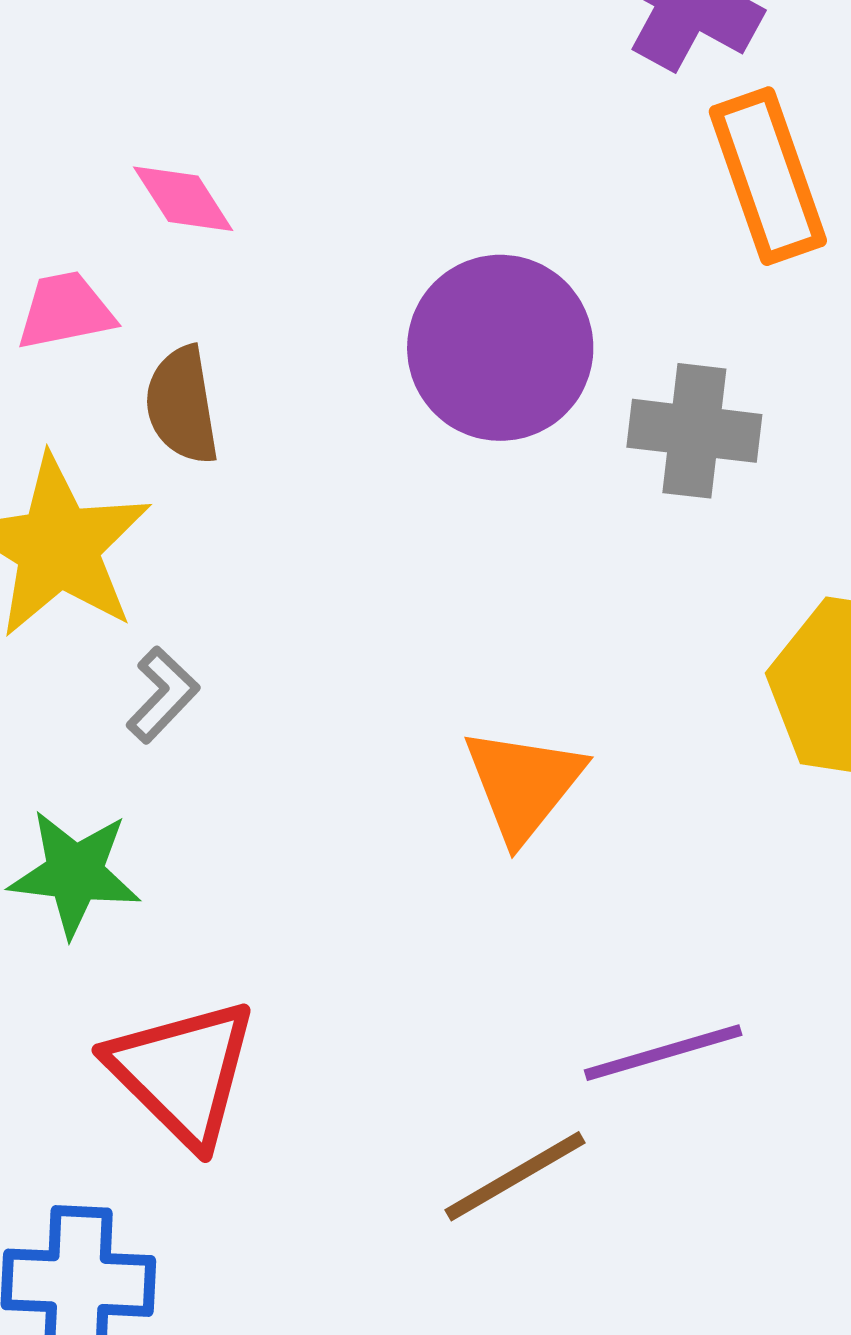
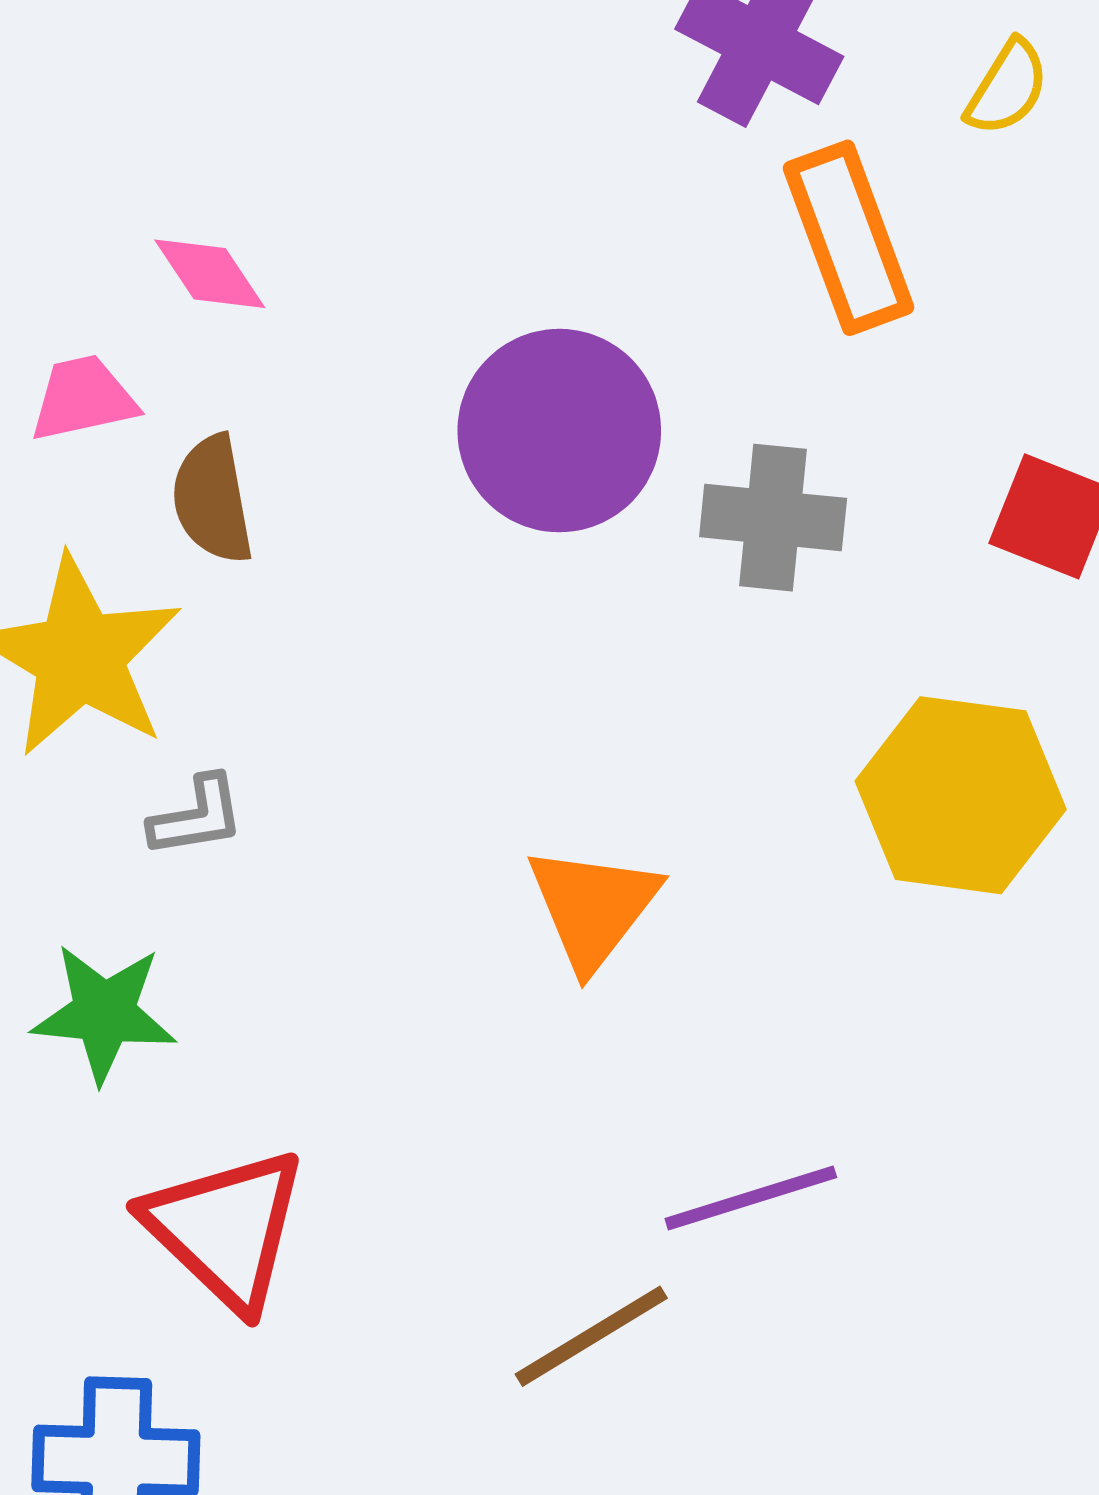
gray L-shape: (163, 695) -> (197, 816), turned 38

